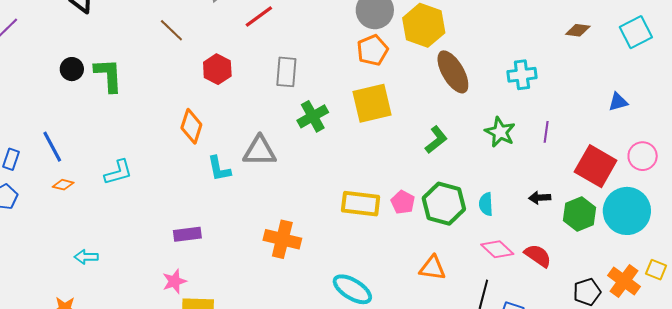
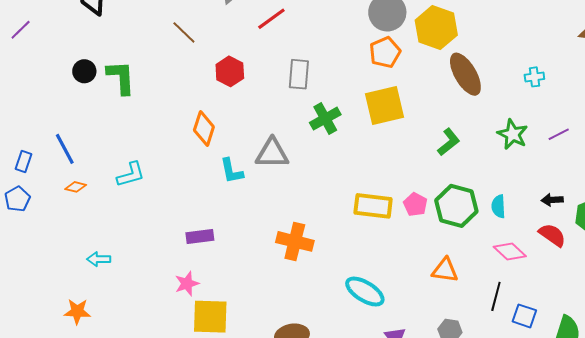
cyan cross: (522, 75) -> (534, 77), size x0.7
purple line: (546, 132) -> (559, 134), turned 55
red semicircle: (538, 256) -> (552, 235), moved

